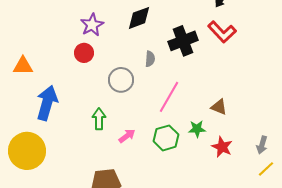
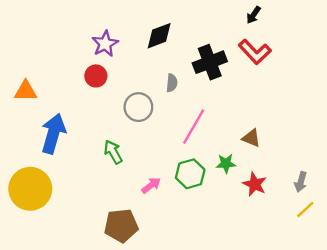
green arrow: (99, 119) -> (113, 152), turned -30
pink arrow: (127, 136) -> (151, 185), moved

